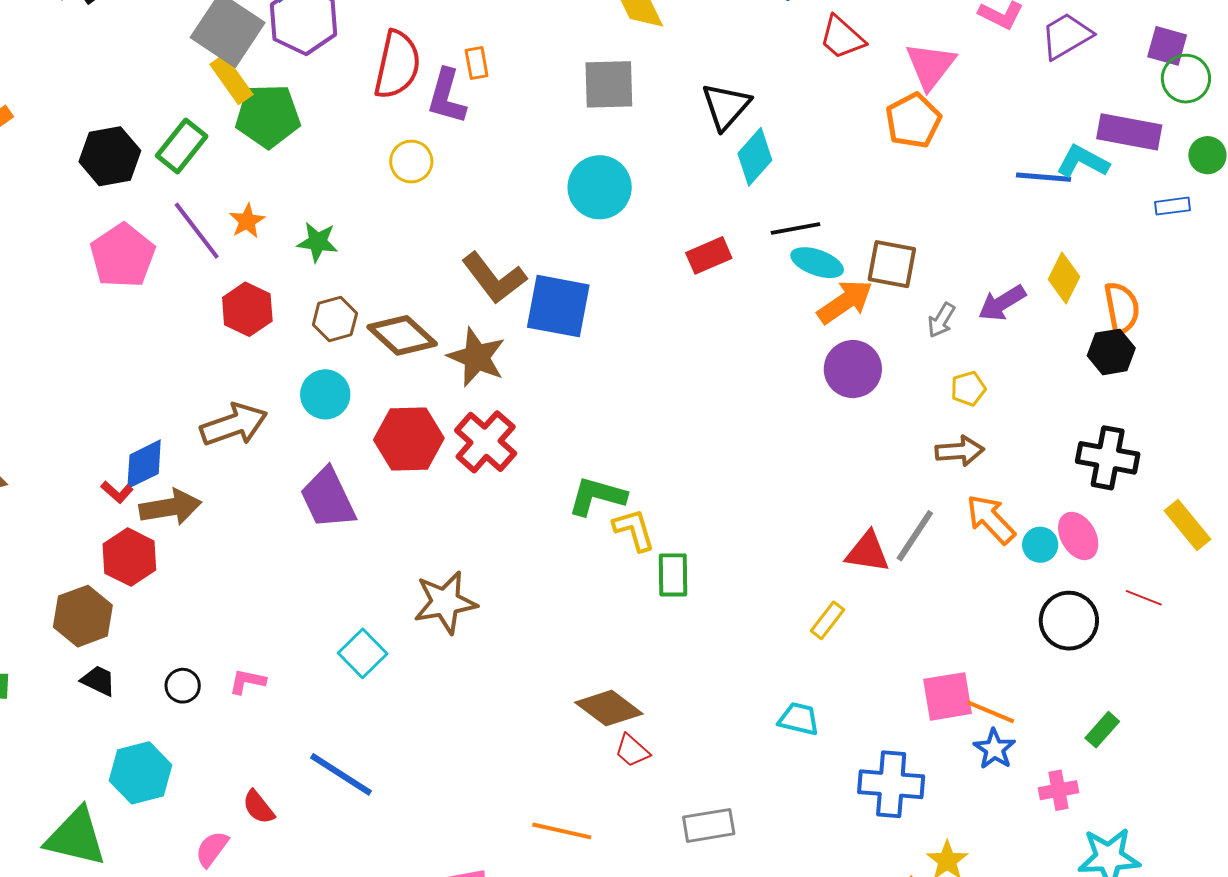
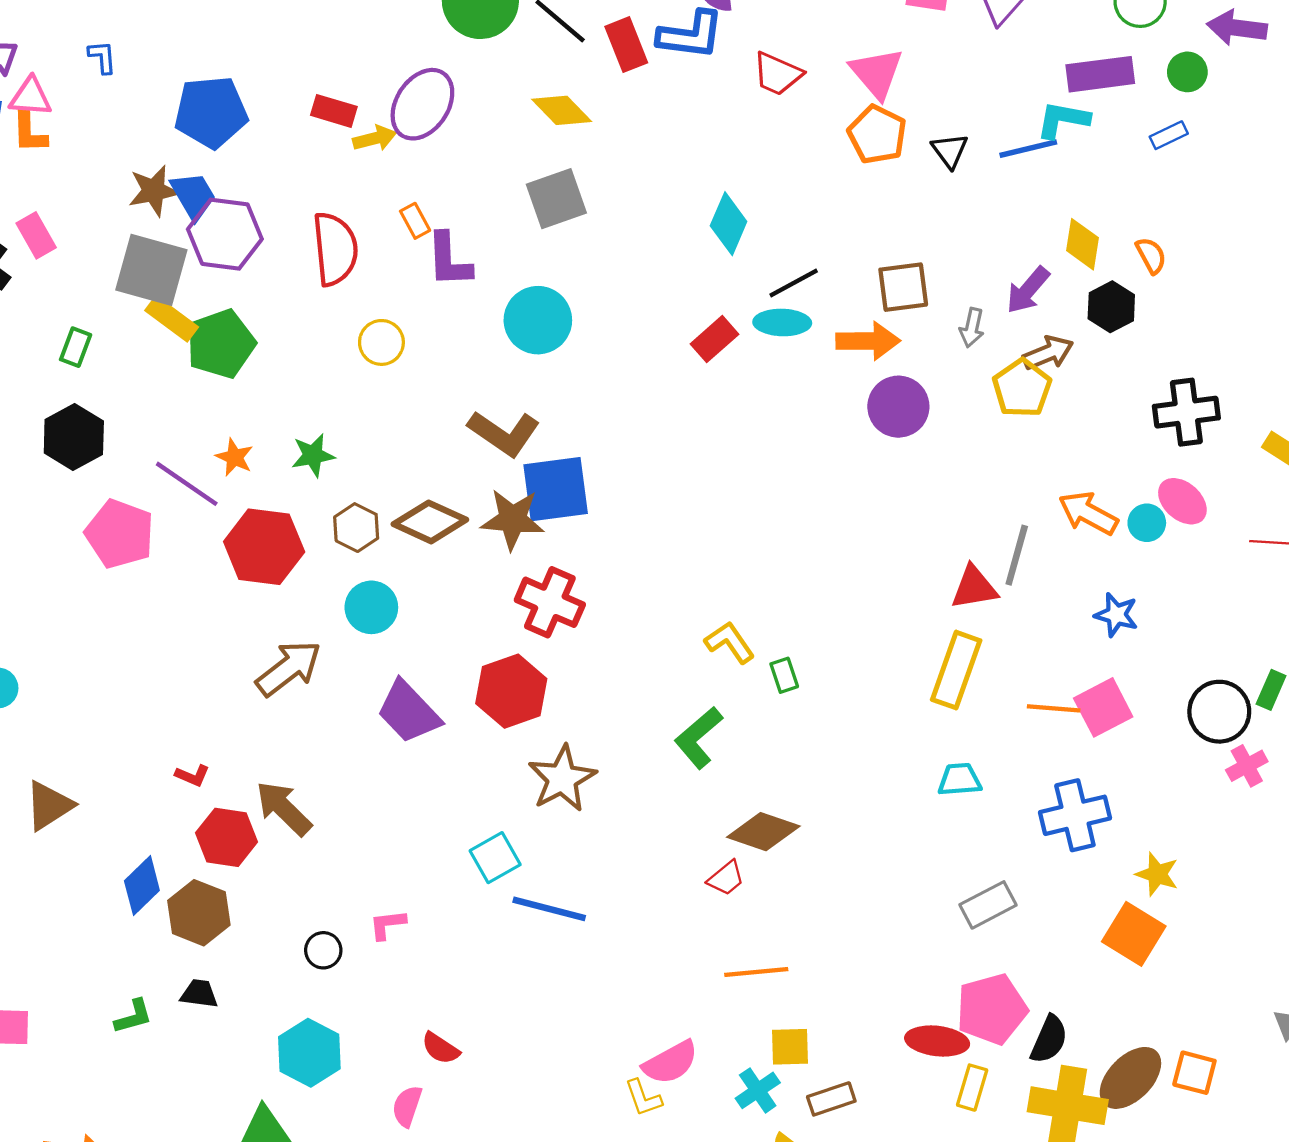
purple L-shape: (447, 96) -> (449, 260), moved
black triangle: (726, 106) -> (950, 151), moved, size x0.7
green rectangle: (182, 146) -> (76, 347), moved, size x0.7
cyan circle: (600, 187) -> (538, 320), moved
cyan ellipse: (817, 263) -> (782, 322), moved
orange arrow: (845, 302) -> (868, 341), turned 52
blue square: (558, 306) -> (556, 489), moved
orange semicircle: (1122, 308) -> (1151, 255), size x0.7
red hexagon: (247, 309) -> (264, 547), size x1.4
black hexagon: (1111, 352) -> (1111, 307), moved
yellow pentagon: (968, 389) -> (1022, 388), size x1.6
red hexagon: (409, 439) -> (511, 691), moved
brown arrow: (960, 451) -> (1048, 353), moved
blue diamond: (144, 464) -> (142, 886), moved
green L-shape: (597, 496) -> (699, 738), moved, turned -38
brown arrow: (170, 507) -> (284, 808), moved, turned -108
green rectangle: (673, 575) -> (784, 675), size x0.7
yellow rectangle: (828, 620) -> (956, 670), size x1.8
black circle: (1069, 621) -> (1219, 712), moved
cyan square: (363, 653) -> (495, 858), turned 33
black trapezoid: (98, 681) -> (199, 994), moved
orange line: (991, 712) -> (1054, 708), moved
blue star: (994, 749) -> (1116, 615), moved
red trapezoid: (632, 751) -> (726, 878), moved, turned -63
blue line: (341, 774) -> (549, 909), moved
gray rectangle: (709, 825) -> (988, 905), moved

